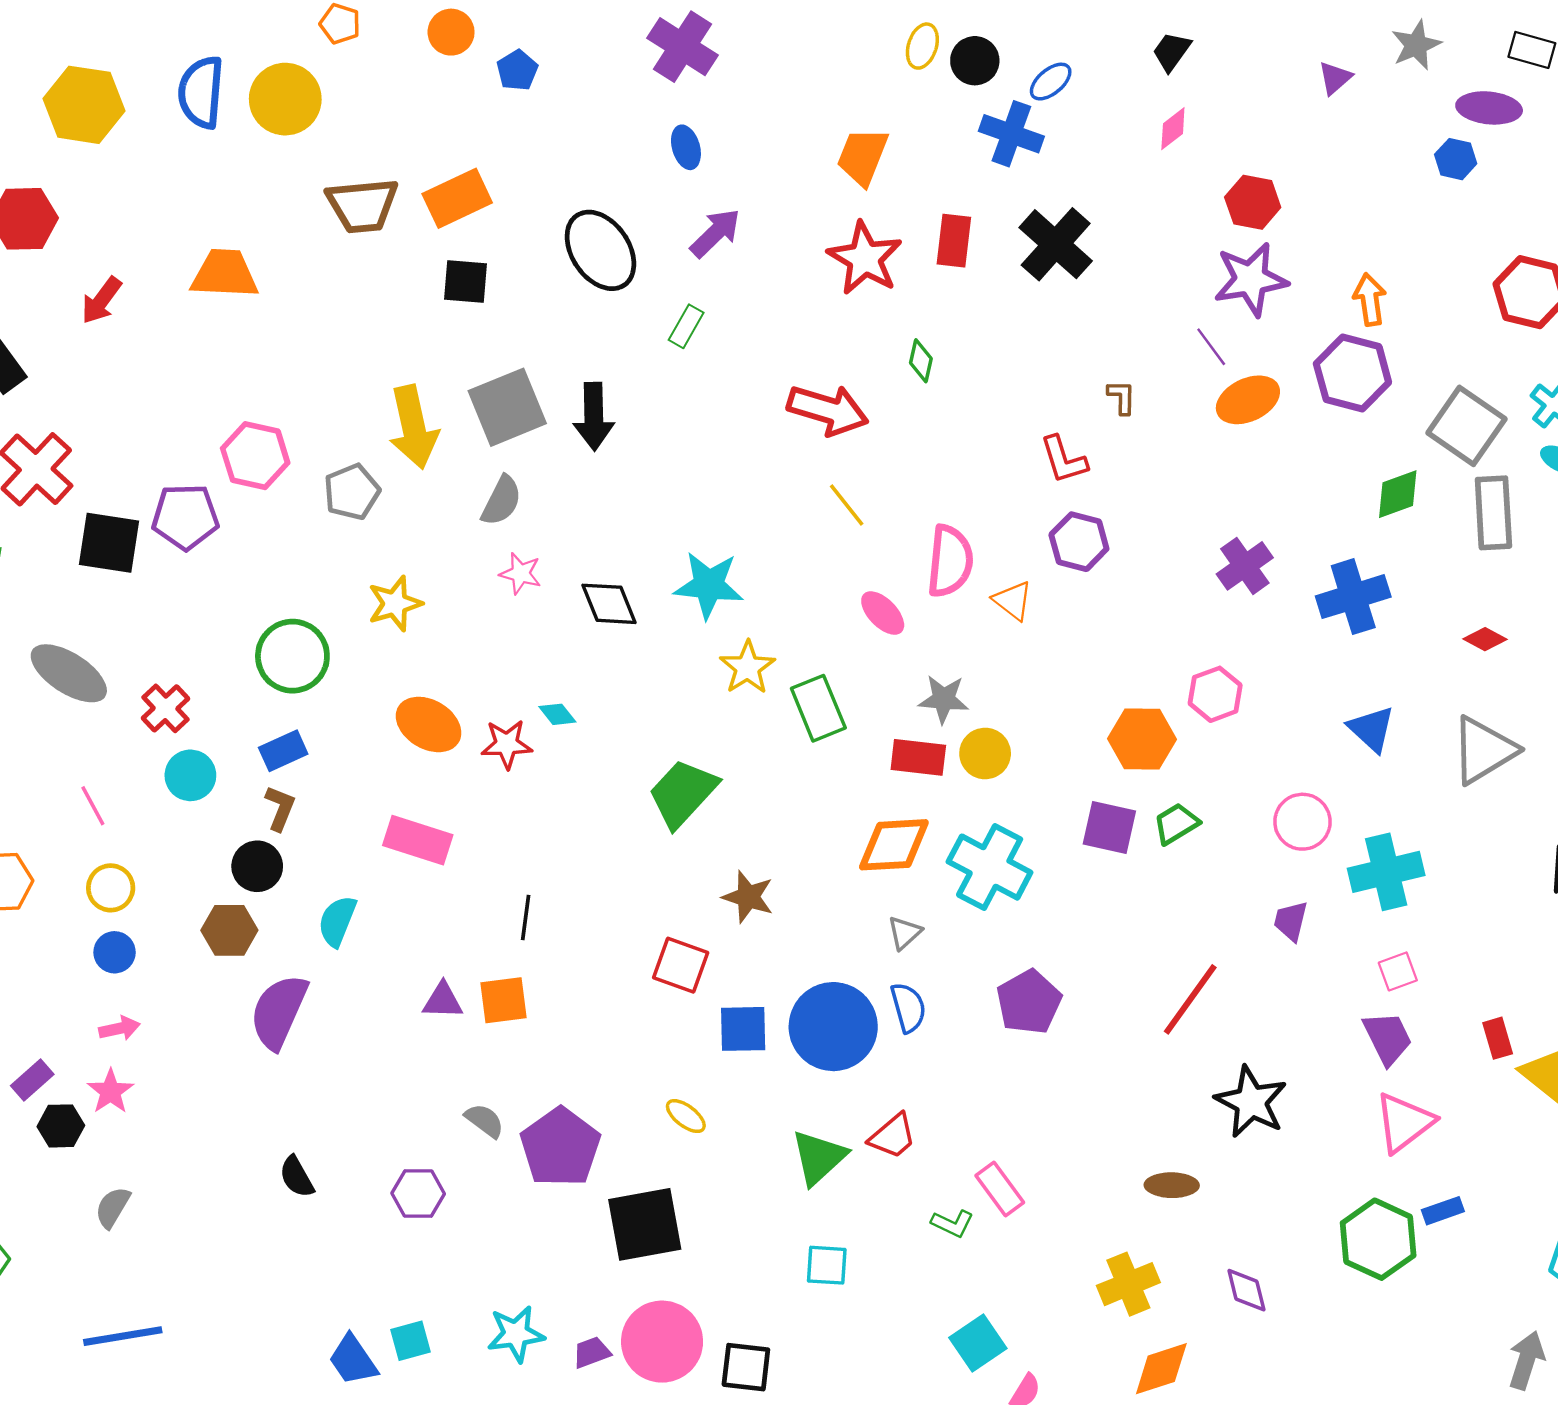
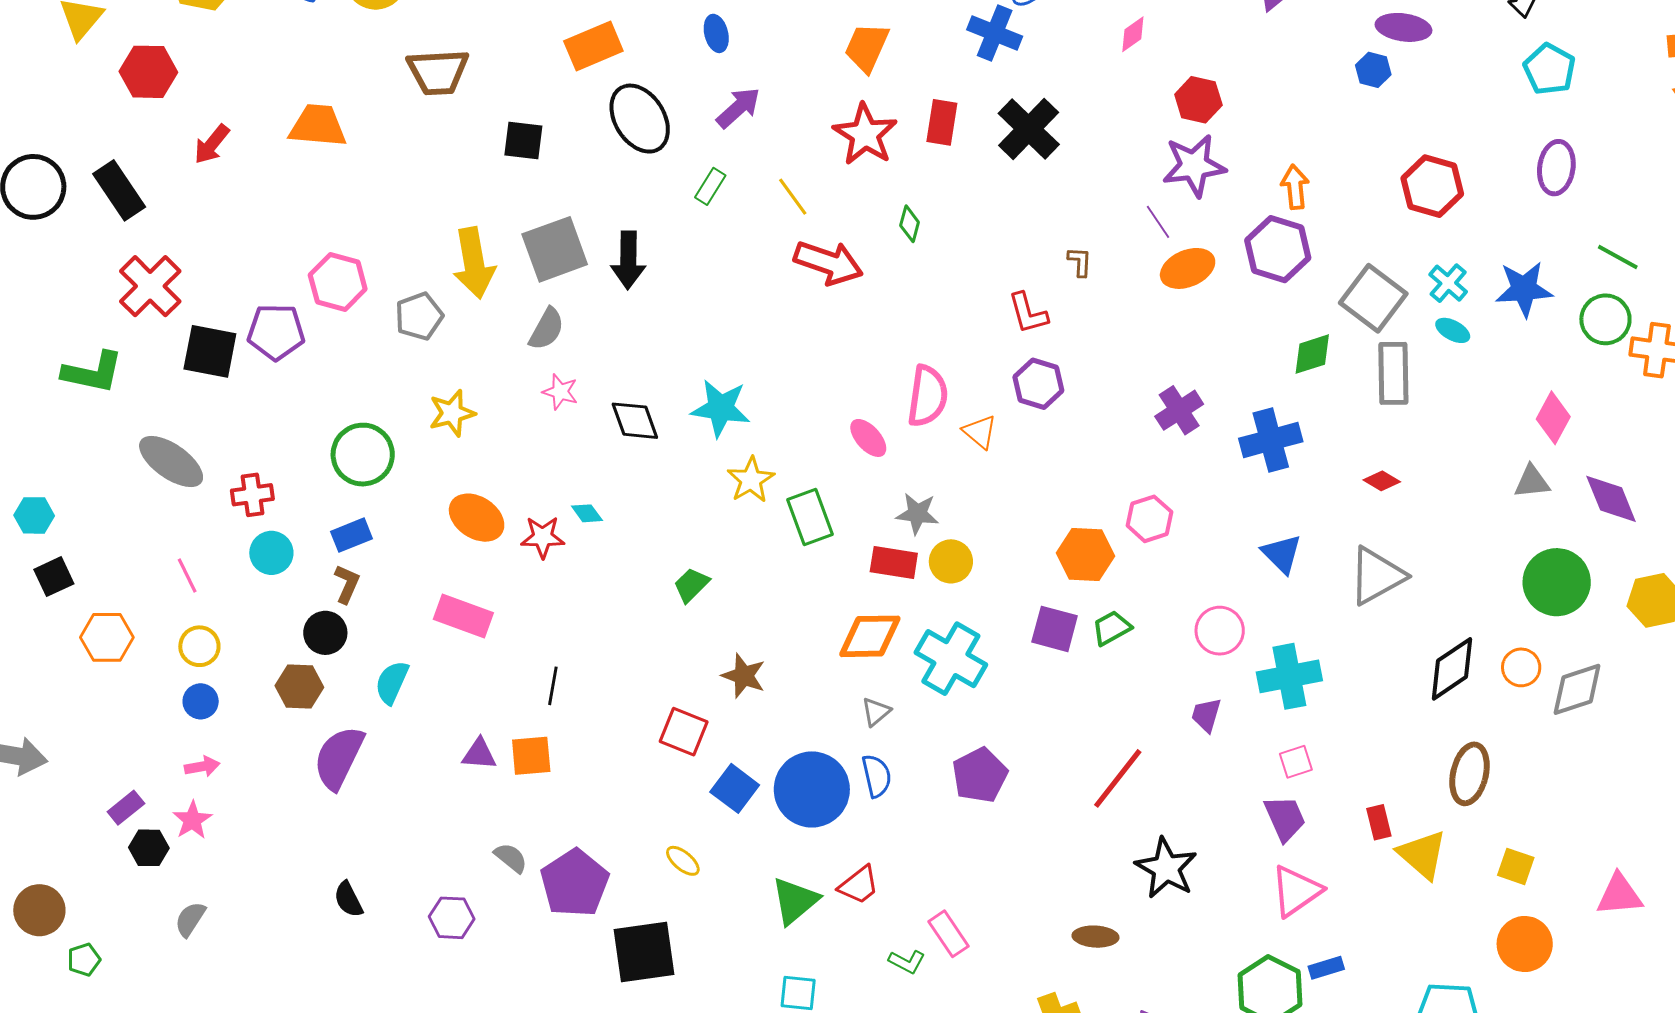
orange rectangle: (457, 198) -> (593, 46), moved
yellow line: (847, 505) -> (793, 197), moved
red cross: (165, 708) -> (252, 495), turned 33
green trapezoid: (683, 793) -> (691, 585), size x0.6
blue square: (743, 1029) -> (735, 788), turned 36

